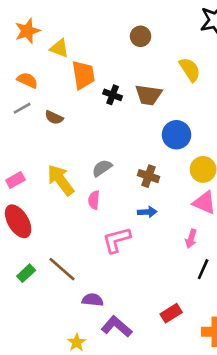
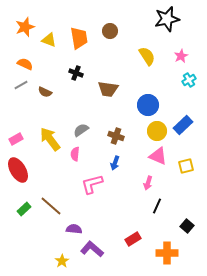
orange trapezoid: (83, 75) -> (79, 38), moved
black cross: (113, 95) -> (76, 73), moved
brown trapezoid: (149, 95) -> (108, 89), moved
blue circle: (176, 135) -> (148, 105), moved
blue arrow: (147, 212) -> (115, 163), turned 112

